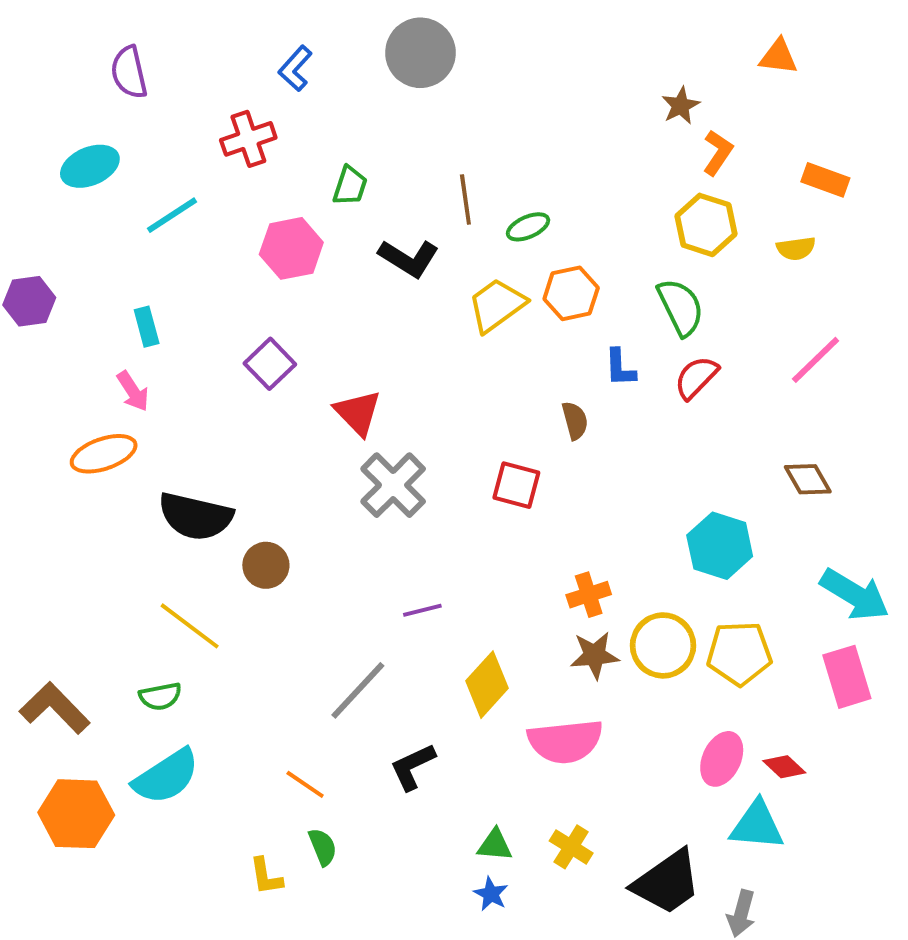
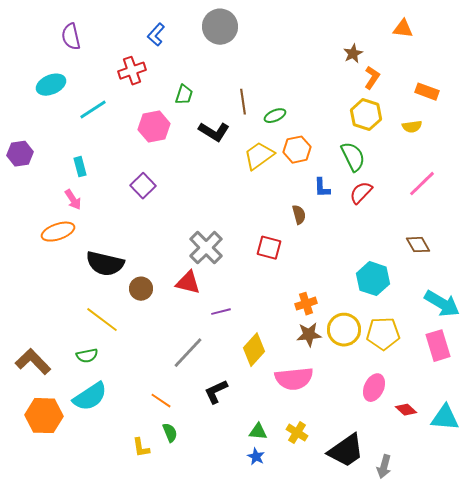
red triangle: (358, 413) -> (188, 283), moved, turned -32
red diamond: (784, 767) -> (406, 410), moved
cyan triangle: (757, 825) -> (445, 418), moved

